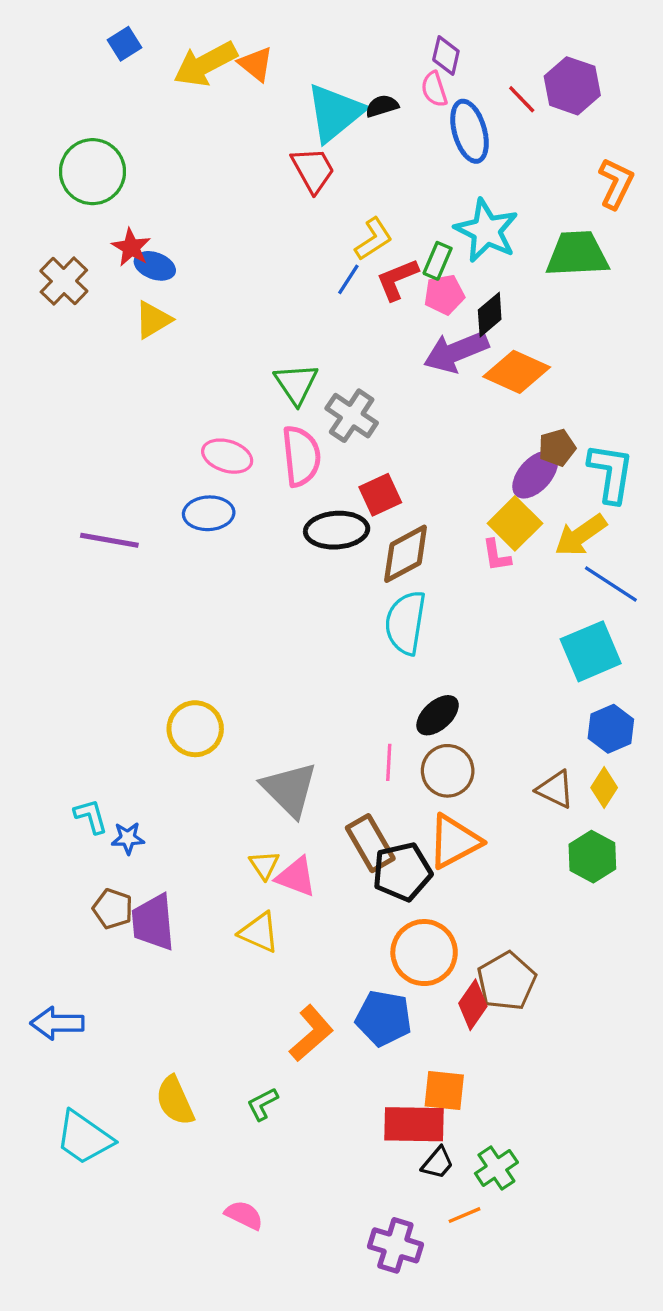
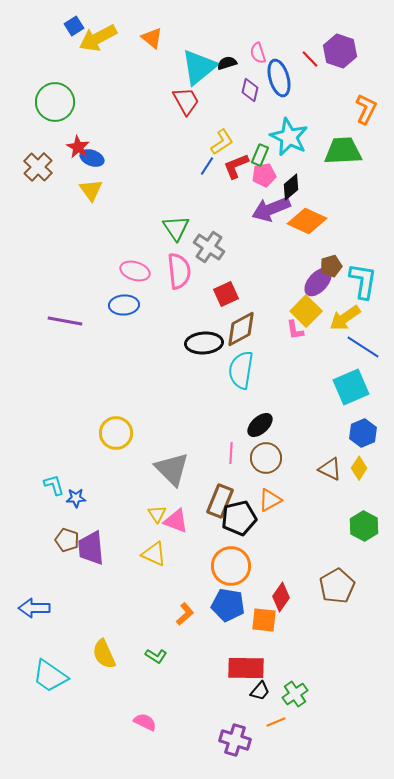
purple diamond: (446, 56) -> (250, 90), moved
yellow arrow: (205, 64) -> (98, 38), moved
yellow triangle: (153, 320) -> (91, 190), turned -35
black ellipse: (337, 530) -> (204, 343), moved
orange triangle: (454, 841) -> (270, 500), size x0.7
brown rectangle: (370, 843) -> (220, 501), turned 52
green hexagon: (592, 857) -> (364, 526), moved
orange circle: (424, 953) -> (231, 566), moved
brown pentagon: (507, 981) -> (337, 586), moved
orange L-shape: (311, 1033) -> (185, 614), size x0.7
orange square: (444, 1091) -> (264, 620), moved
green L-shape: (262, 1104) -> (156, 656), turned -120

